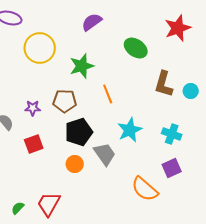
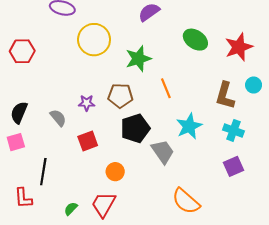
red star: (178, 28) -> (239, 47), moved
brown L-shape: (164, 84) -> (225, 96), moved
orange circle: (75, 164) -> (115, 172), moved
orange semicircle: (145, 189) -> (186, 201), moved

